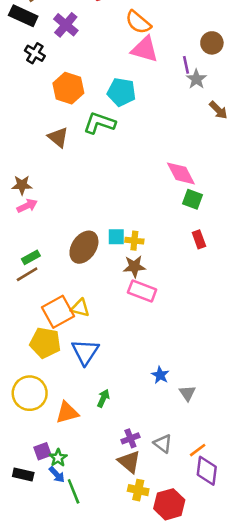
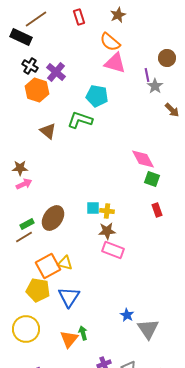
purple cross: (66, 25) -> (56, 72), moved
orange hexagon: (68, 88) -> (37, 90), moved
brown ellipse: (84, 247) -> (53, 218), moved
gray triangle: (187, 393) -> (148, 329), size x1.6
green arrow: (103, 398) -> (83, 333), turned -40
orange triangle: (67, 413) -> (69, 339), moved, turned -36

